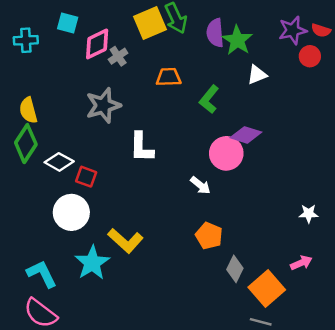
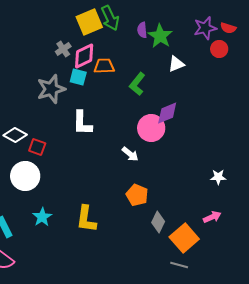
cyan square: (68, 23) -> (78, 77), moved
purple semicircle: (215, 33) -> (142, 30), size x0.7
pink diamond: (97, 44) -> (84, 56), moved
purple diamond: (246, 135) -> (167, 113), turned -40
yellow L-shape: (125, 241) -> (86, 219), moved, turned 56
cyan star: (92, 263) -> (42, 217), size x0.7

